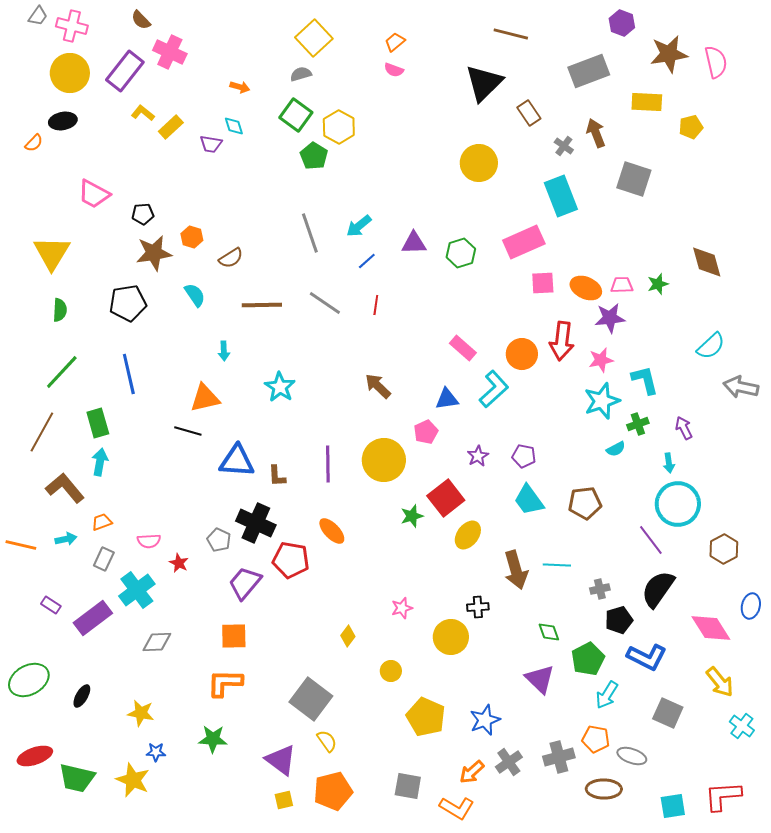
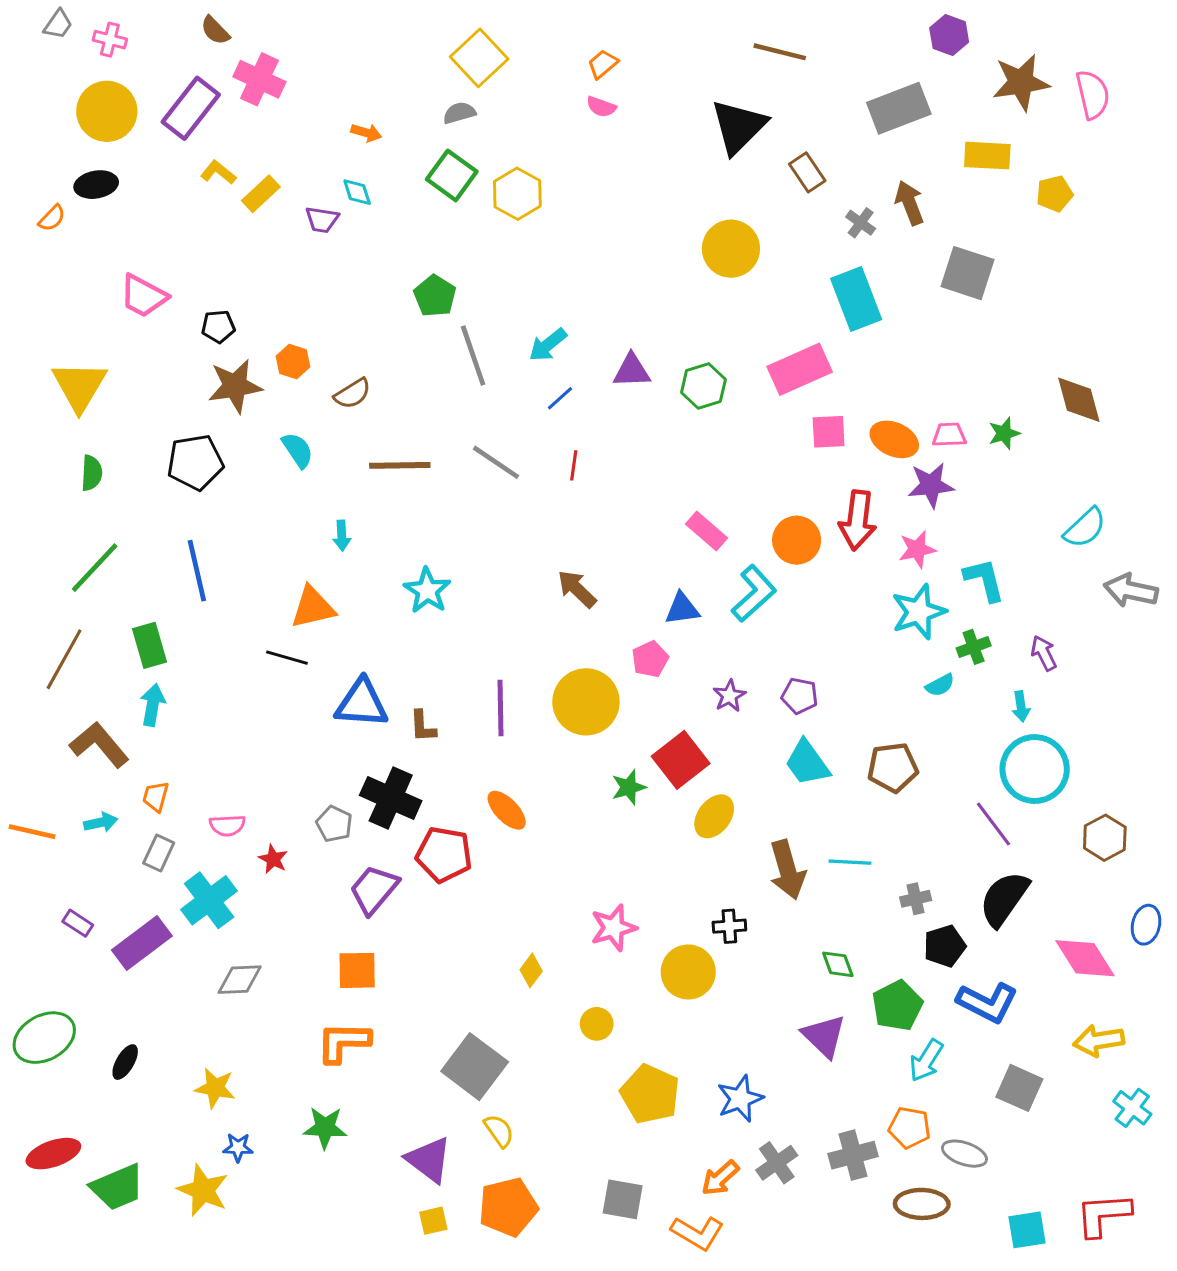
pink cross: (72, 26) -> (110, 40), size x0.7
green pentagon: (314, 156) -> (435, 296), moved
orange trapezoid: (102, 522) -> (156, 796), turned -55
pink star: (402, 608) -> (613, 928), size x1.4
yellow arrow: (720, 682) -> (1099, 1041), turned 120
green trapezoid: (77, 778) -> (118, 1187), turned -36

